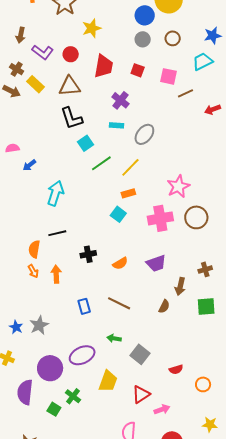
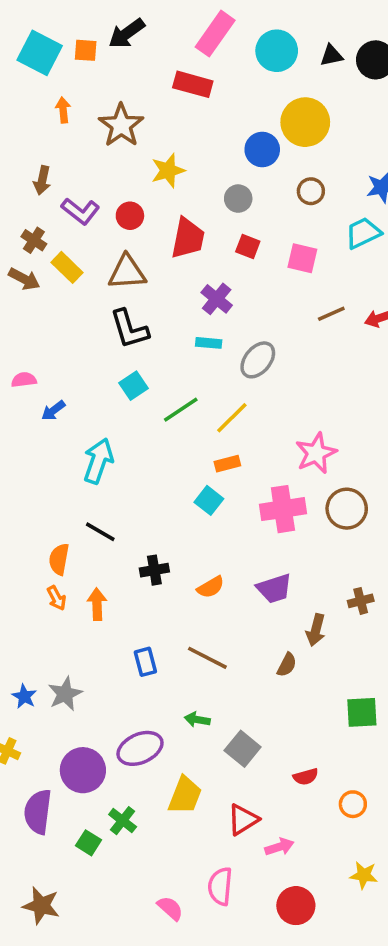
gray circle: (143, 39) -> (238, 199), moved
brown line: (186, 93) -> (331, 314), moved
cyan square: (85, 143) -> (133, 386), moved
black line: (57, 233) -> (100, 532), turned 42
green square: (206, 306) -> (362, 712), moved

